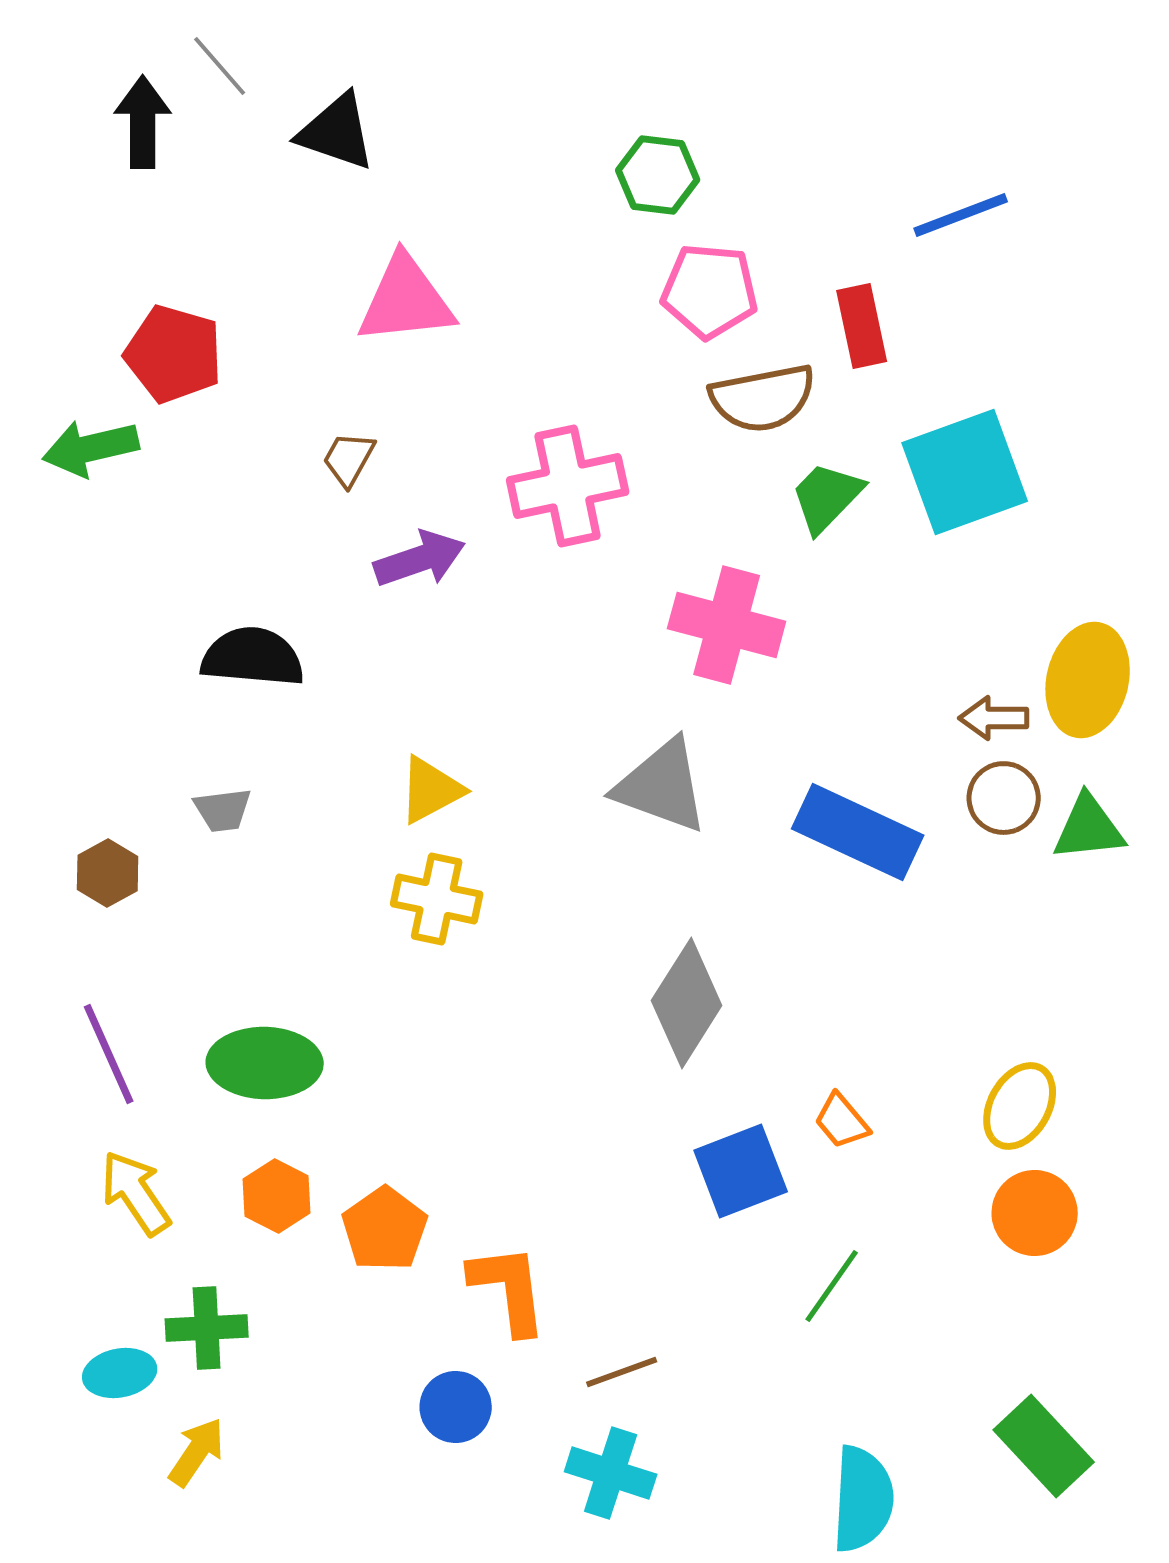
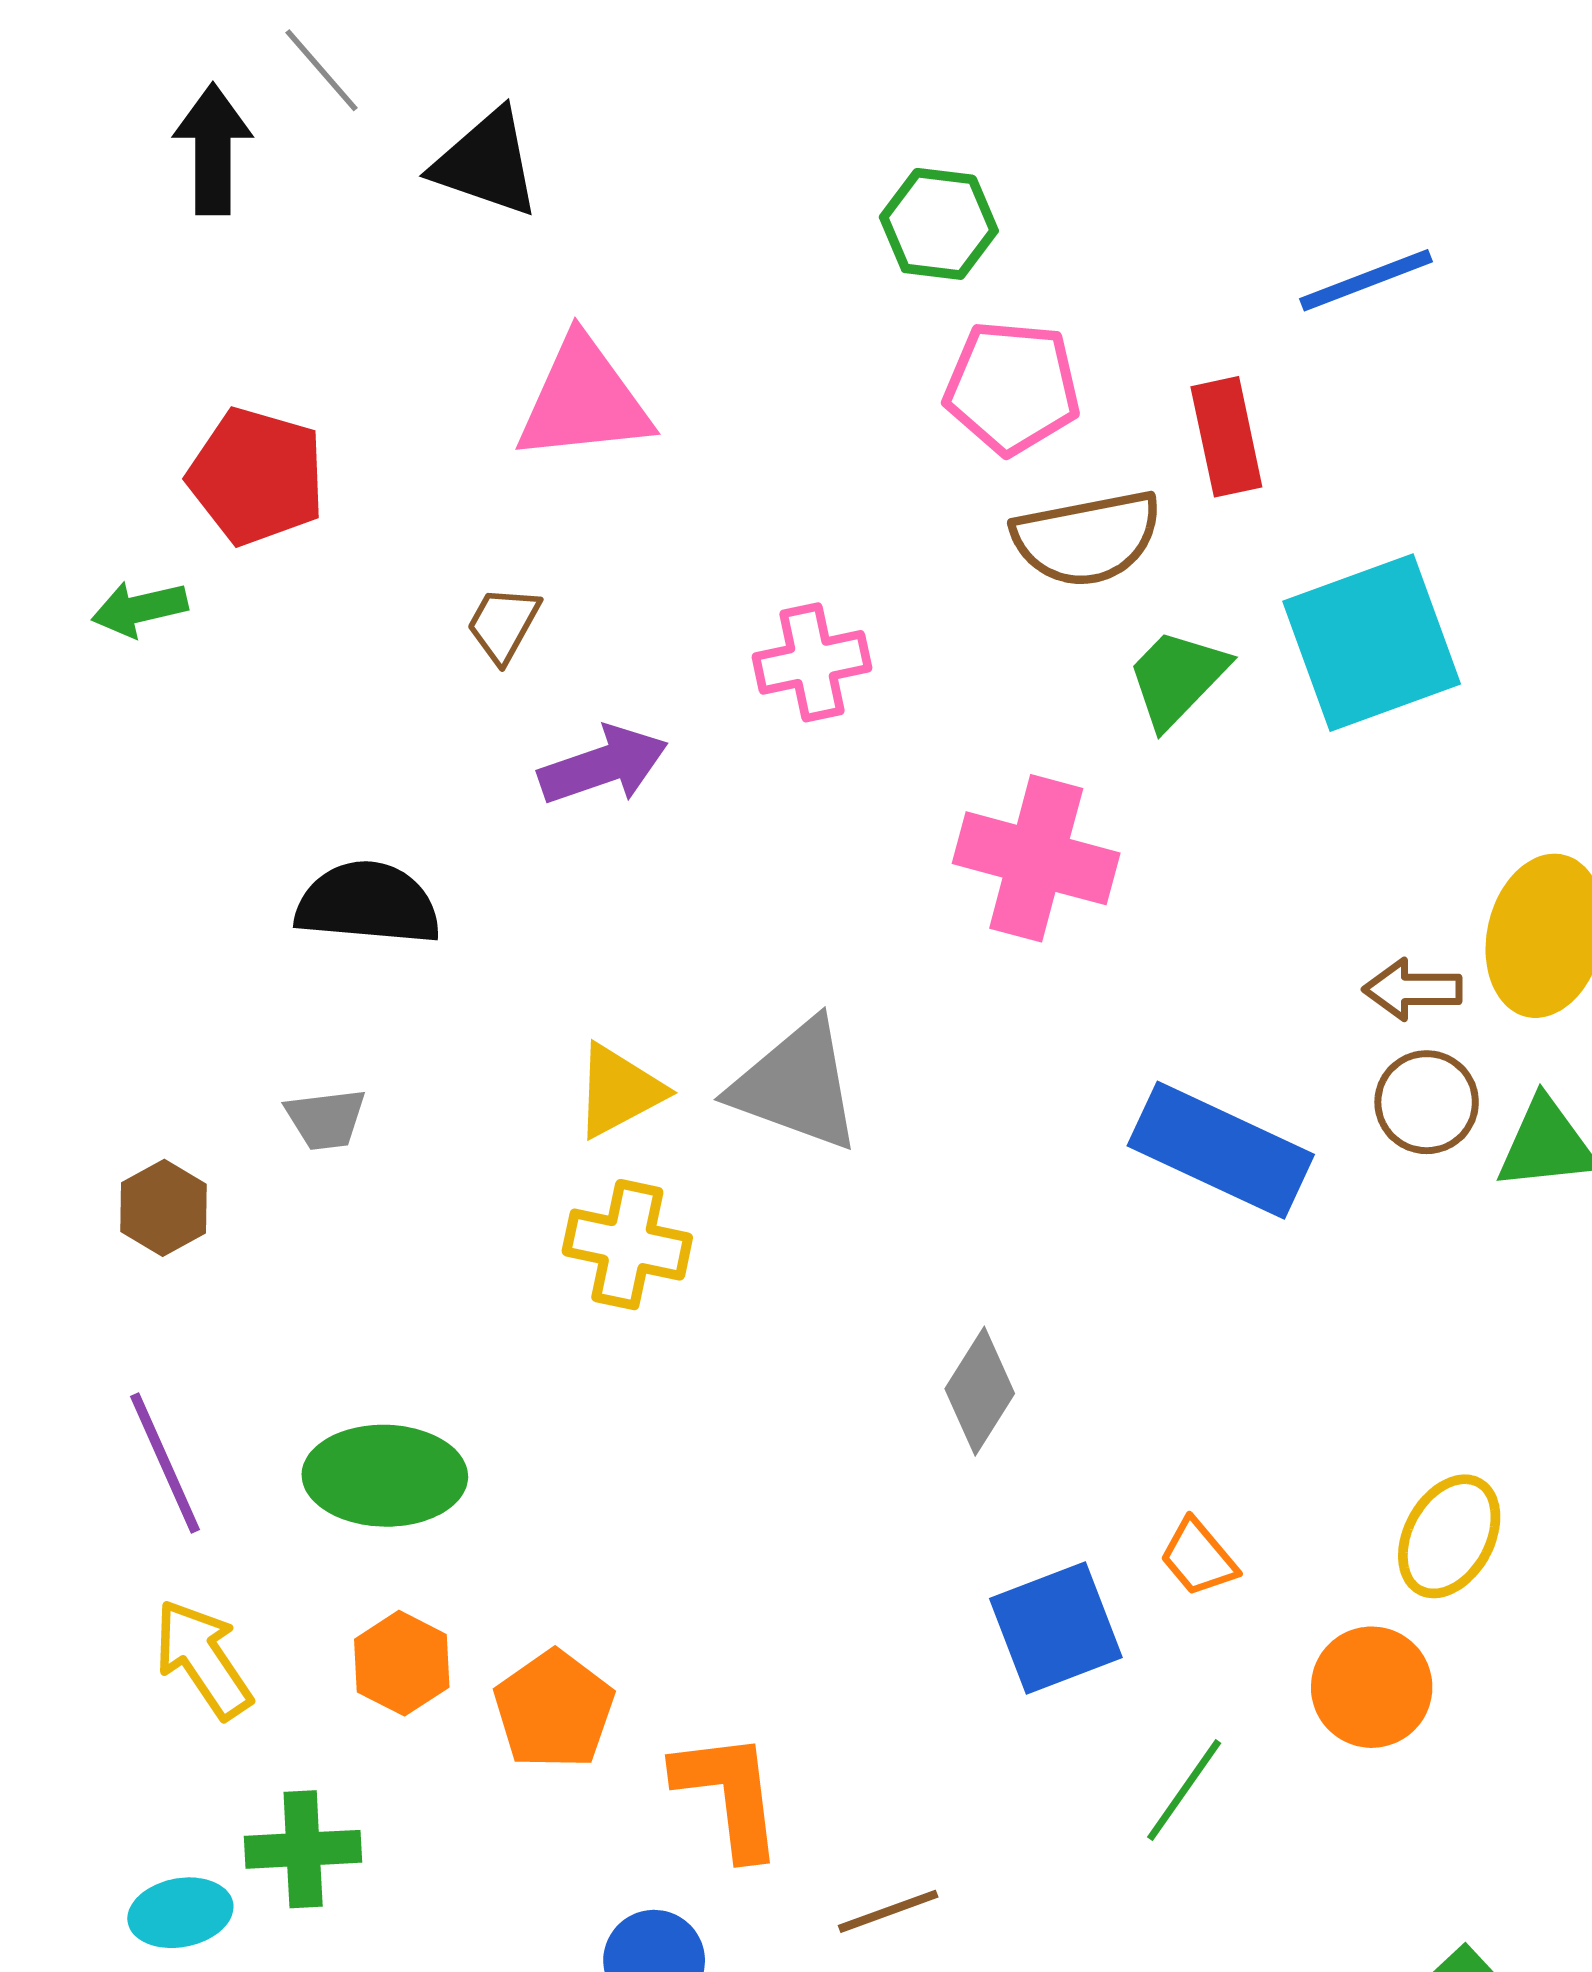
green arrow: (91, 448) -> (140, 609), size x0.7
pink cross: (568, 486) -> (812, 662), size x0.7
gray triangle: (662, 786) -> (796, 1085), moved
gray diamond: (687, 1003) -> (980, 1391), size x0.7
orange circle: (1035, 1213) -> (1372, 1687), moved

